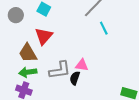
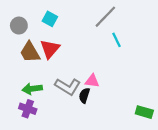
brown trapezoid: (28, 53) -> (30, 52), moved
gray L-shape: (60, 70) -> (68, 87), turned 40

